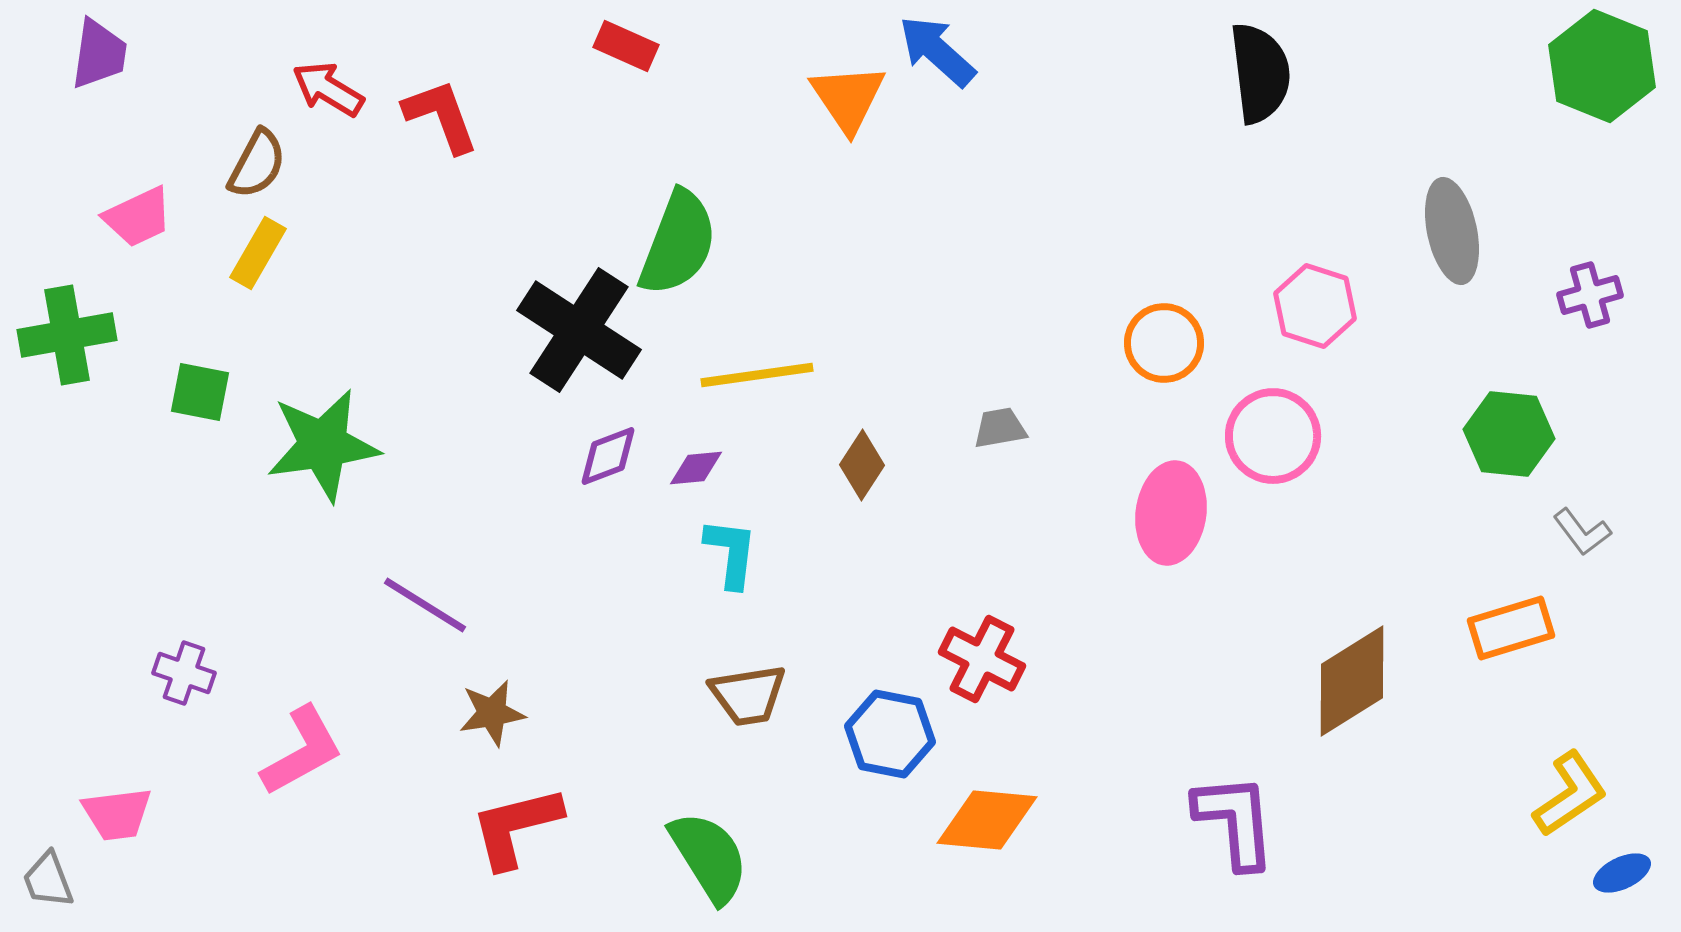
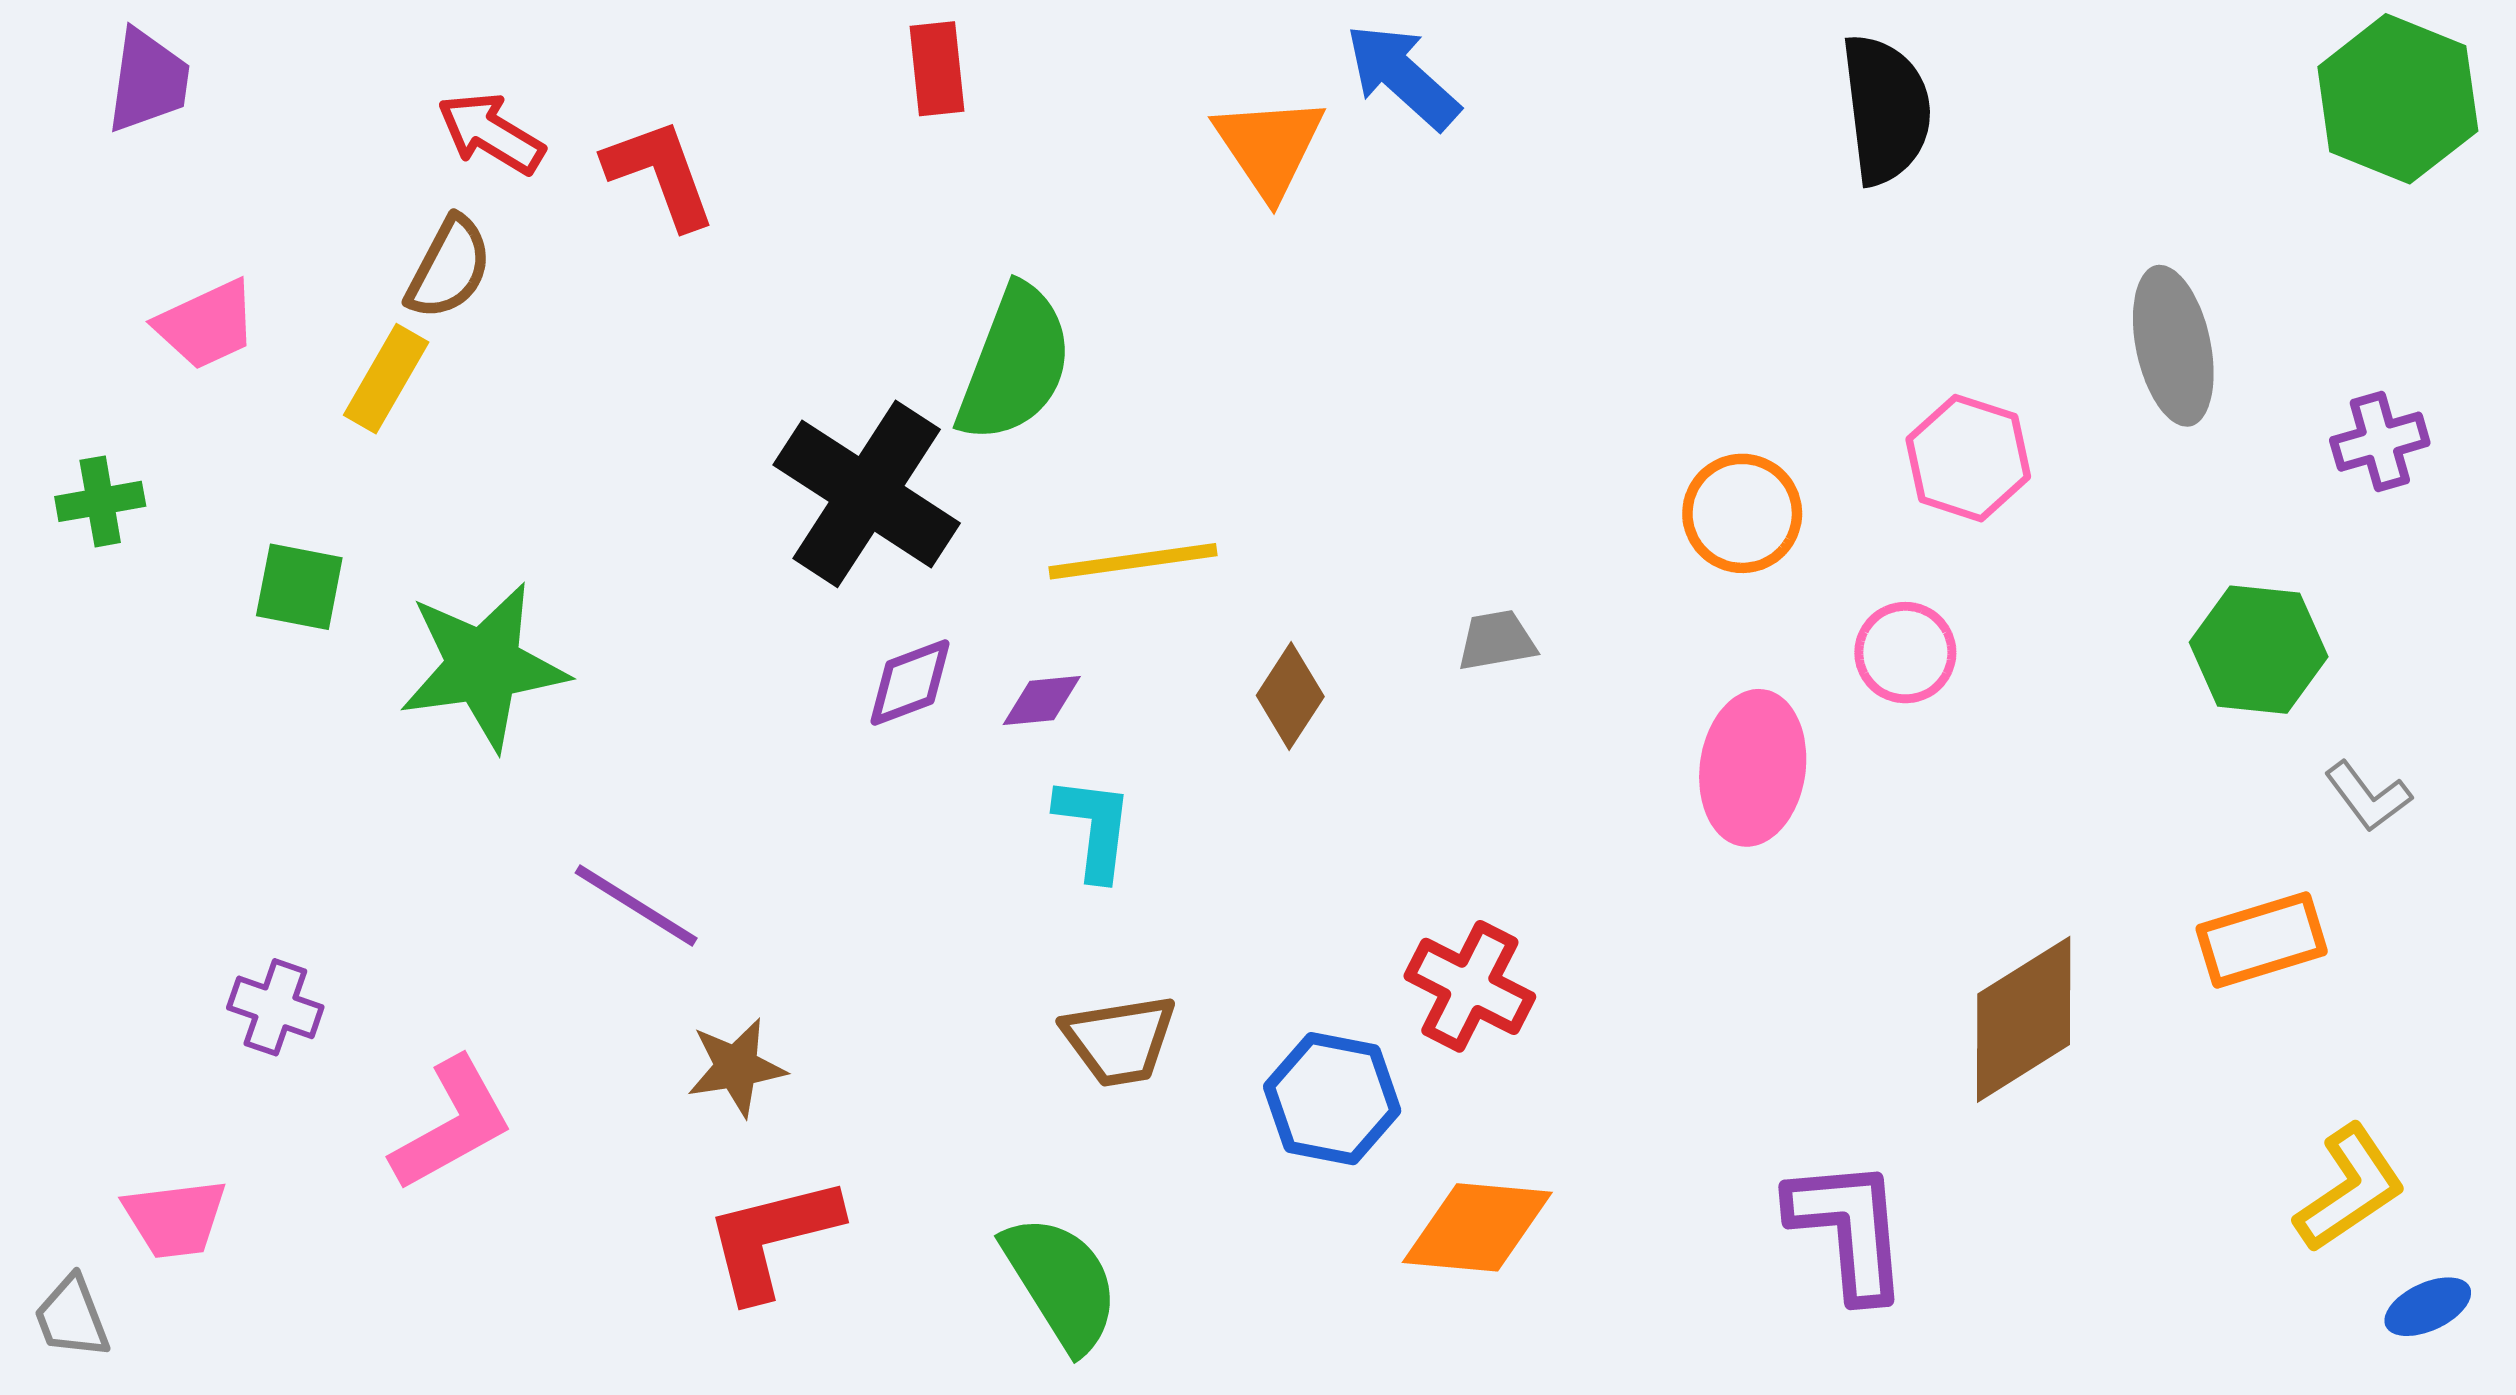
red rectangle: (626, 46) -> (937, 69), turned 60
brown semicircle: (257, 164) -> (449, 268), moved
green cross: (67, 335) -> (100, 501), size x0.6
pink circle: (1273, 436) -> (1905, 653), size x0.7

